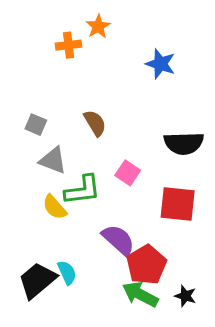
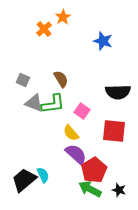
orange cross: (69, 45) -> (44, 29), turned -35
green L-shape: (83, 190) -> (53, 104), moved
yellow semicircle: (55, 207) -> (71, 133), moved

